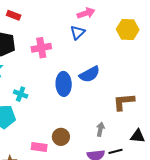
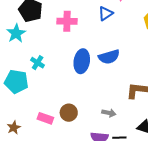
gray arrow: (100, 129) -> (109, 113), turned 80

